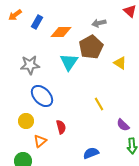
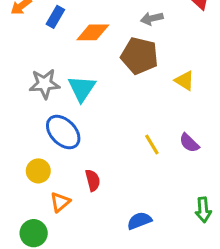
brown pentagon: (91, 47) -> (139, 56), turned -30
cyan triangle: (69, 62) -> (82, 88), moved
purple semicircle: (123, 125) -> (189, 143), moved

